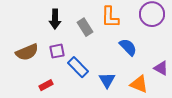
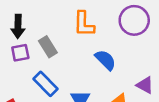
gray rectangle: (85, 27) -> (48, 47), moved
purple square: (57, 51) -> (20, 53), moved

